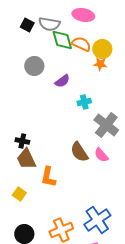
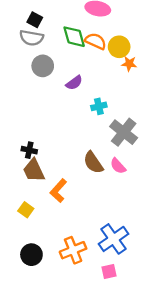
gray semicircle: (49, 24) -> (31, 38), moved
orange star: (100, 64) -> (129, 64), moved
orange L-shape: (48, 177) -> (58, 191), turned 30

